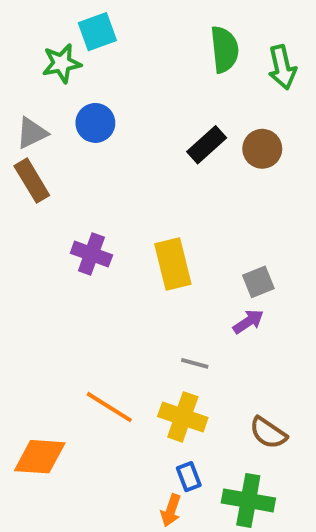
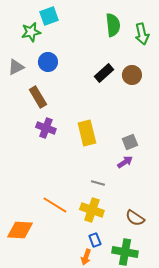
brown rectangle: (32, 181) -> (38, 97), moved

